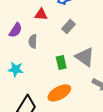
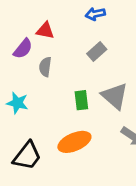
red triangle: (41, 14) -> (45, 31), moved

